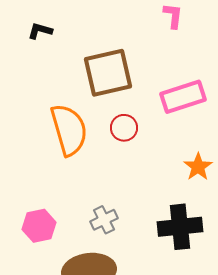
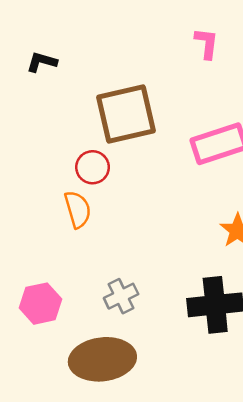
red circle: (124, 128) -> (93, 167), moved
orange semicircle: (69, 130) -> (78, 209), moved, size x0.6

